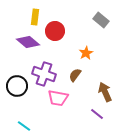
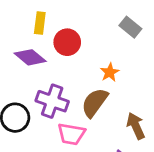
brown semicircle: (75, 75) -> (95, 103), size x1.6

